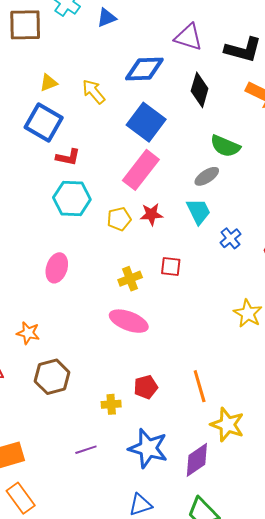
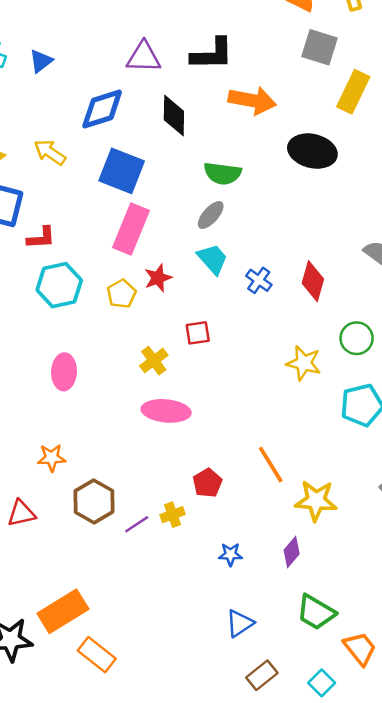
blue star: (148, 448) -> (230, 554), size x0.5
purple line: (86, 450) -> (137, 524), moved
purple diamond: (197, 460) -> (292, 552), size x0.7

